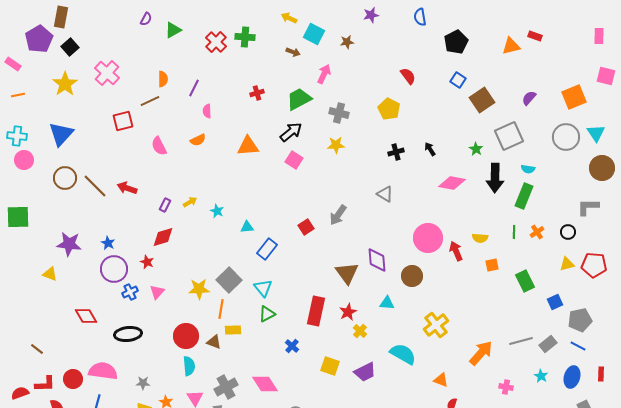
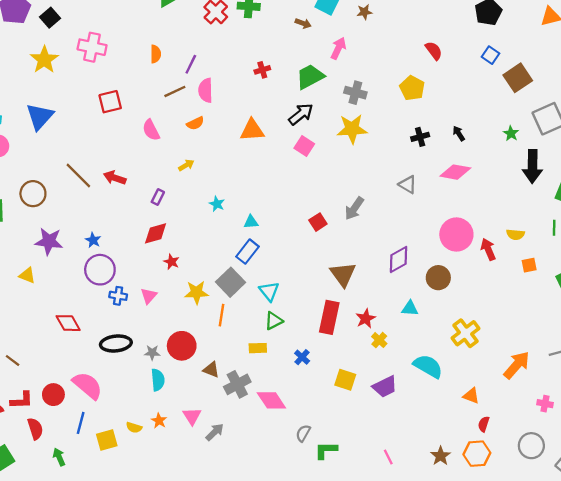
pink cross: (107, 73) -> (92, 47), turned -30
brown line: (150, 101) -> (175, 91), moved
pink semicircle: (207, 111) -> (206, 90), size x1.5
yellow star: (336, 145) -> (352, 129), size x1.5
brown circle: (65, 178) -> (33, 194), moved
pink diamond: (452, 183) -> (455, 172), moved
yellow arrow: (190, 202) -> (186, 165), moved
blue rectangle: (267, 249) -> (248, 252), moved
purple diamond: (377, 260) -> (399, 259), turned 65
red star: (147, 262) -> (171, 262), moved
brown triangle: (347, 273) -> (343, 274), moved
blue cross: (130, 292) -> (118, 296), turned 35
yellow rectangle: (233, 330) -> (258, 348), moved
brown triangle: (214, 342) -> (211, 370), moved
cyan semicircle: (189, 366) -> (158, 380), moved
pink semicircle: (103, 371) -> (87, 386), turned 32
gray star: (143, 383) -> (152, 353), moved
gray cross: (226, 387) -> (237, 384), moved

